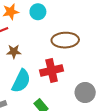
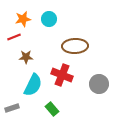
red cross: (52, 70) -> (62, 75), turned 35
gray circle: (85, 93) -> (99, 84), moved

